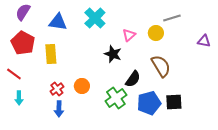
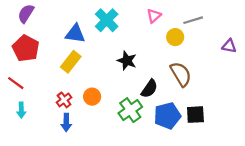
blue triangle: (58, 22) -> (75, 34), moved
pink triangle: (129, 35) -> (154, 16), moved
yellow rectangle: (51, 54) -> (71, 62), moved, turned 42

